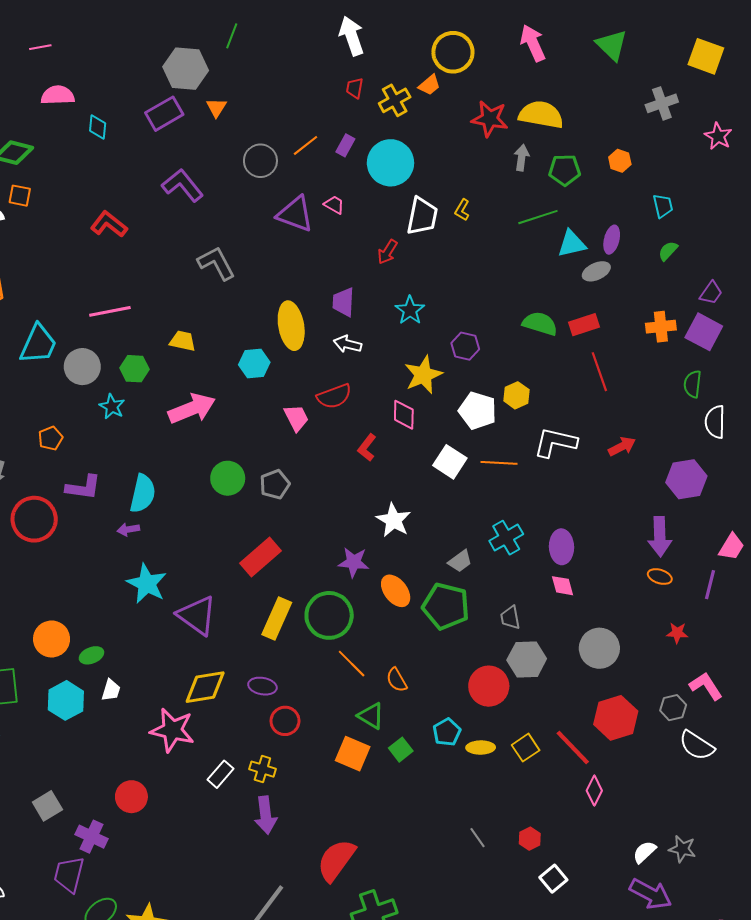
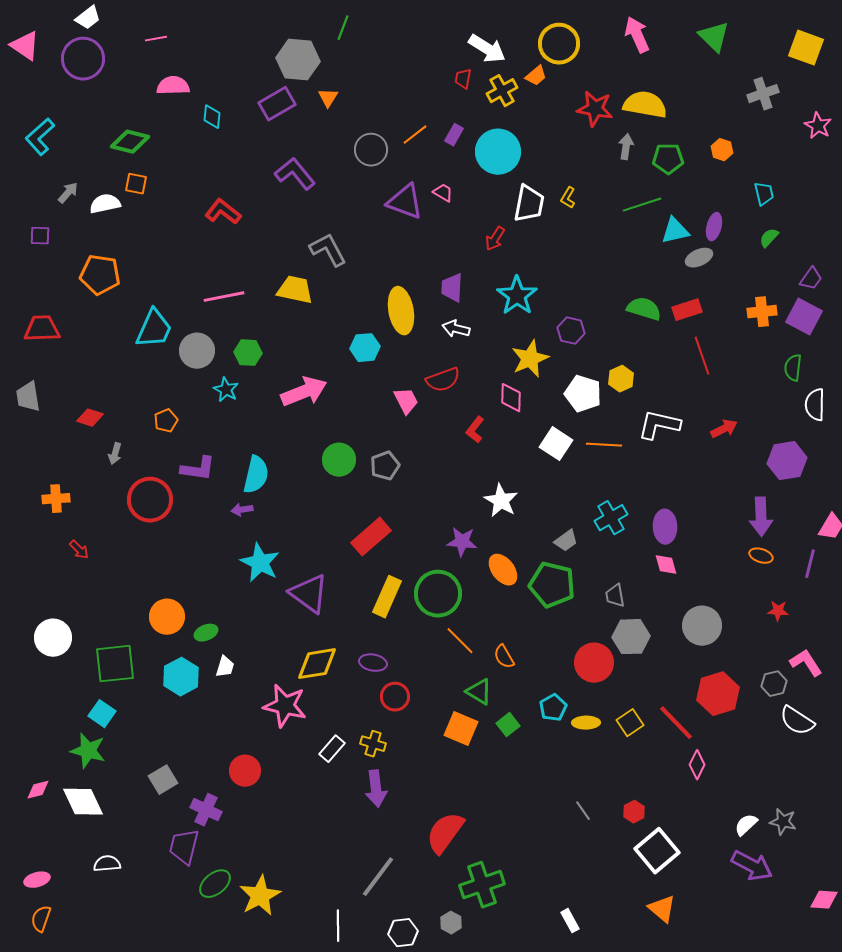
white arrow: (352, 36) -> (487, 49), moved, turned 141
cyan star: (410, 310) -> (517, 296), size x1.4
yellow trapezoid: (183, 341) -> (295, 290), moved, size x1.4
white square: (553, 879) -> (657, 851), size x1.6

